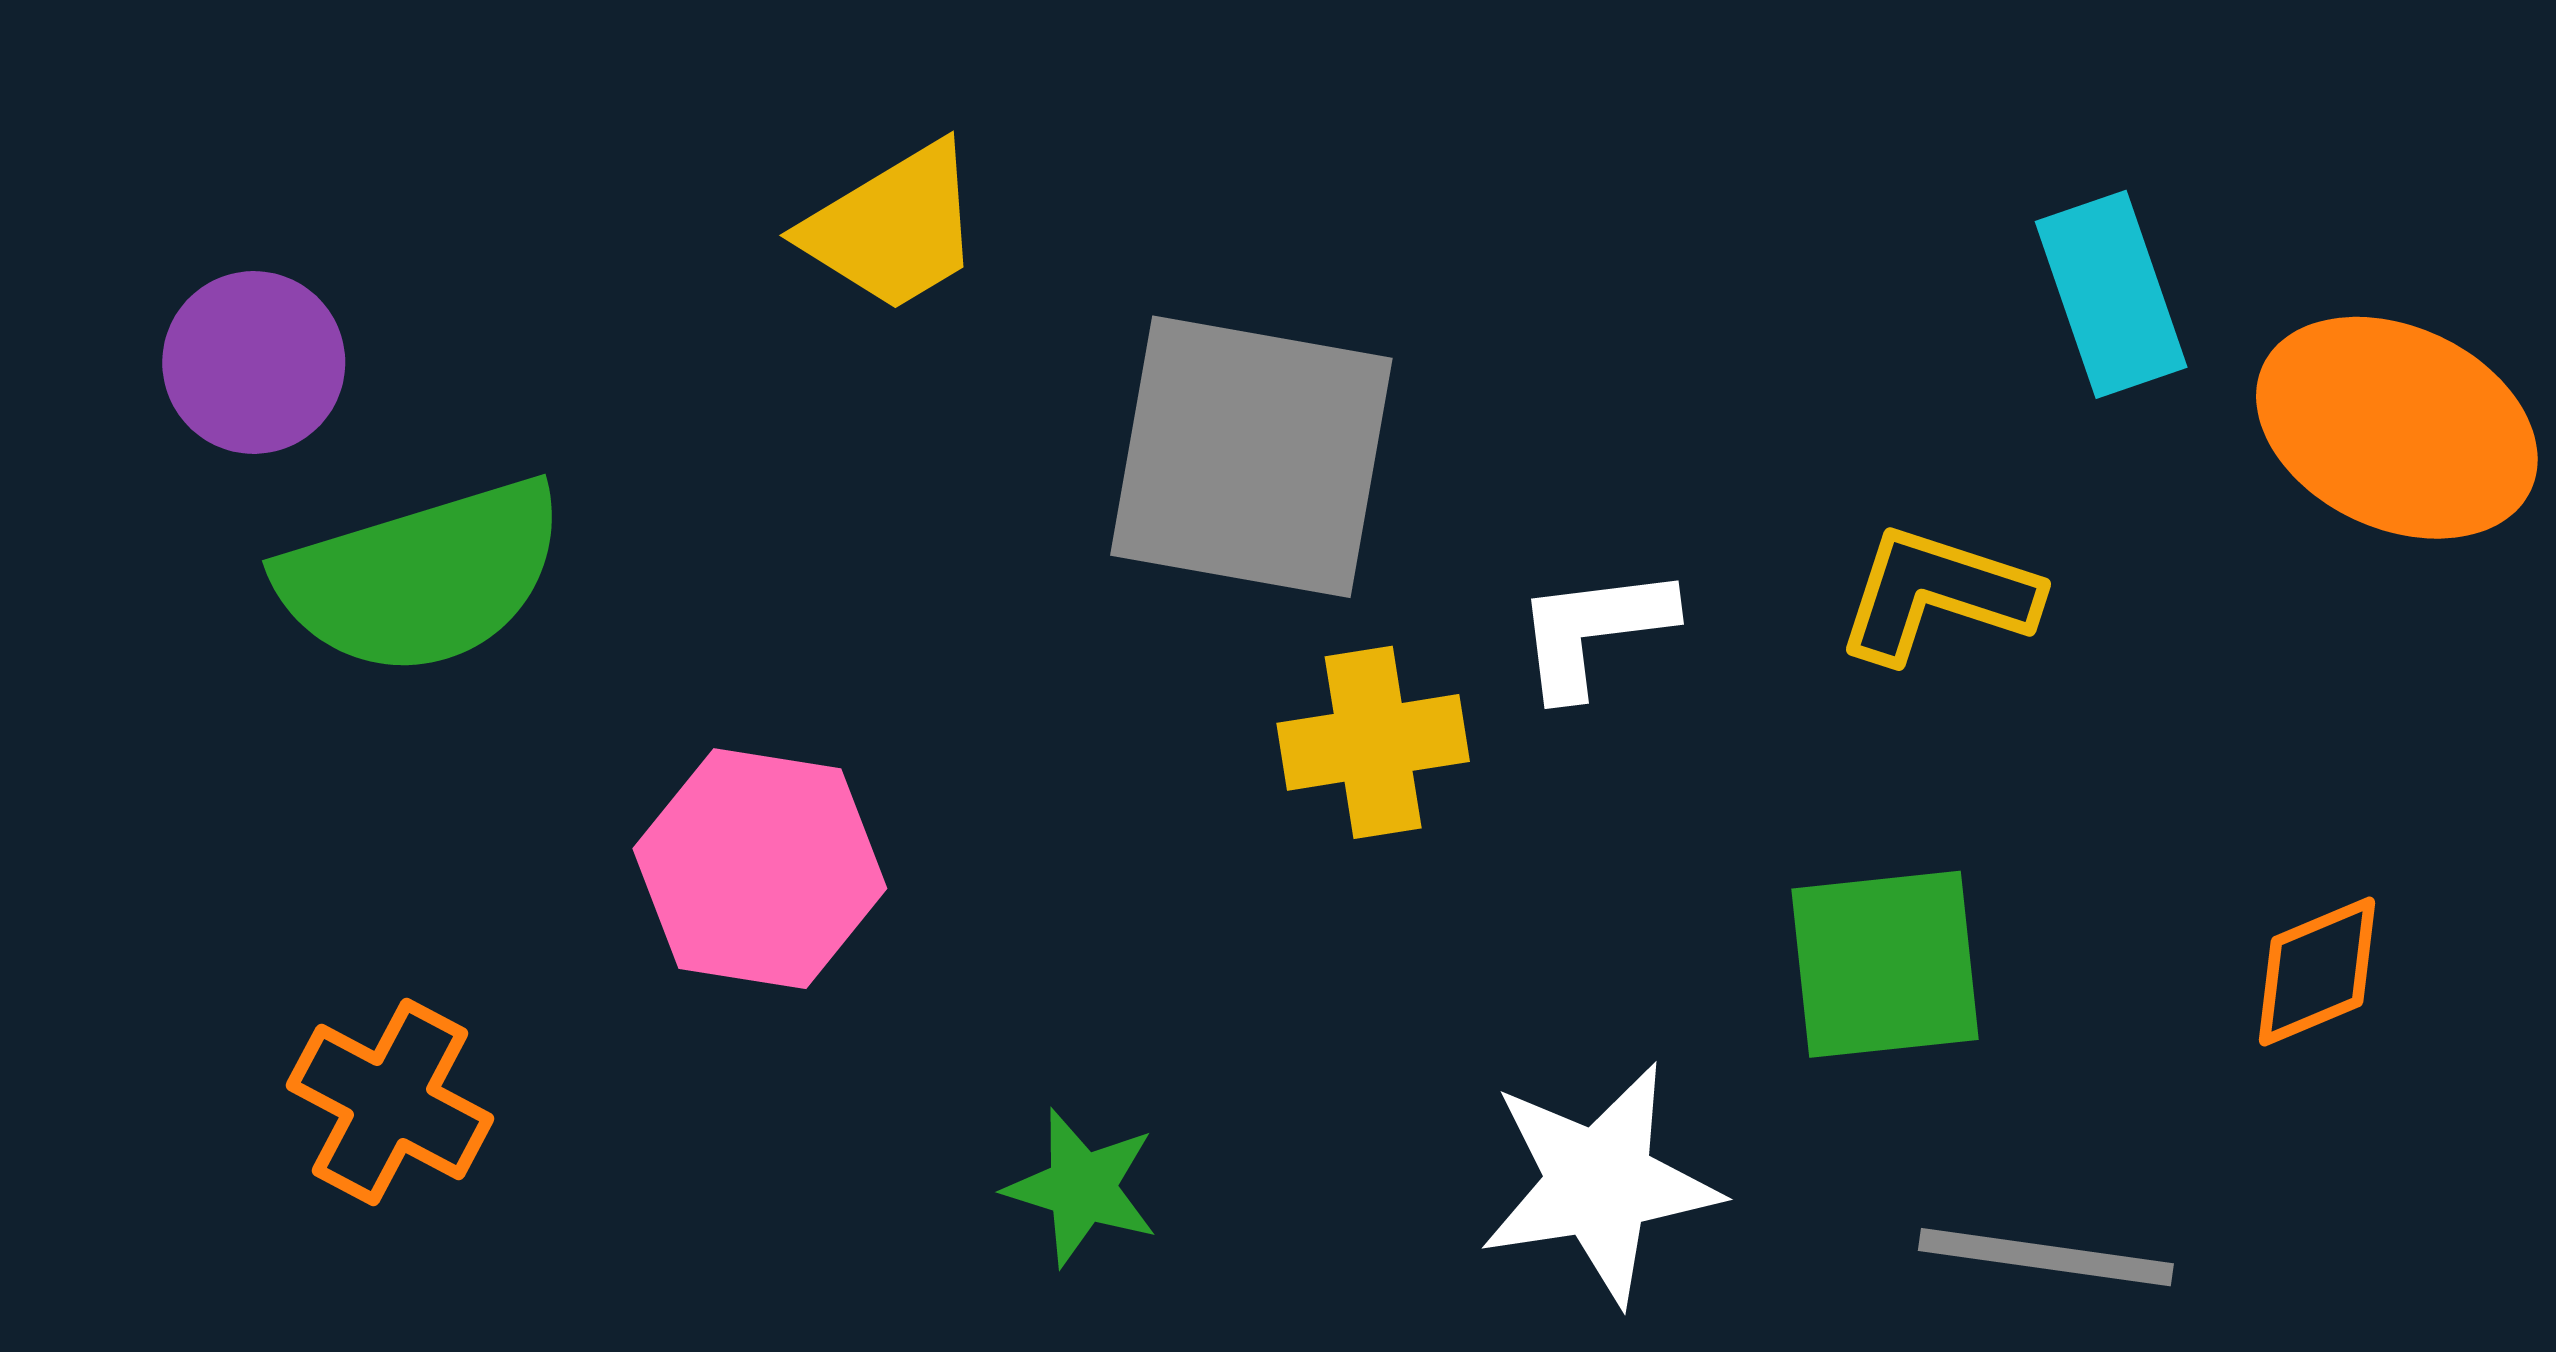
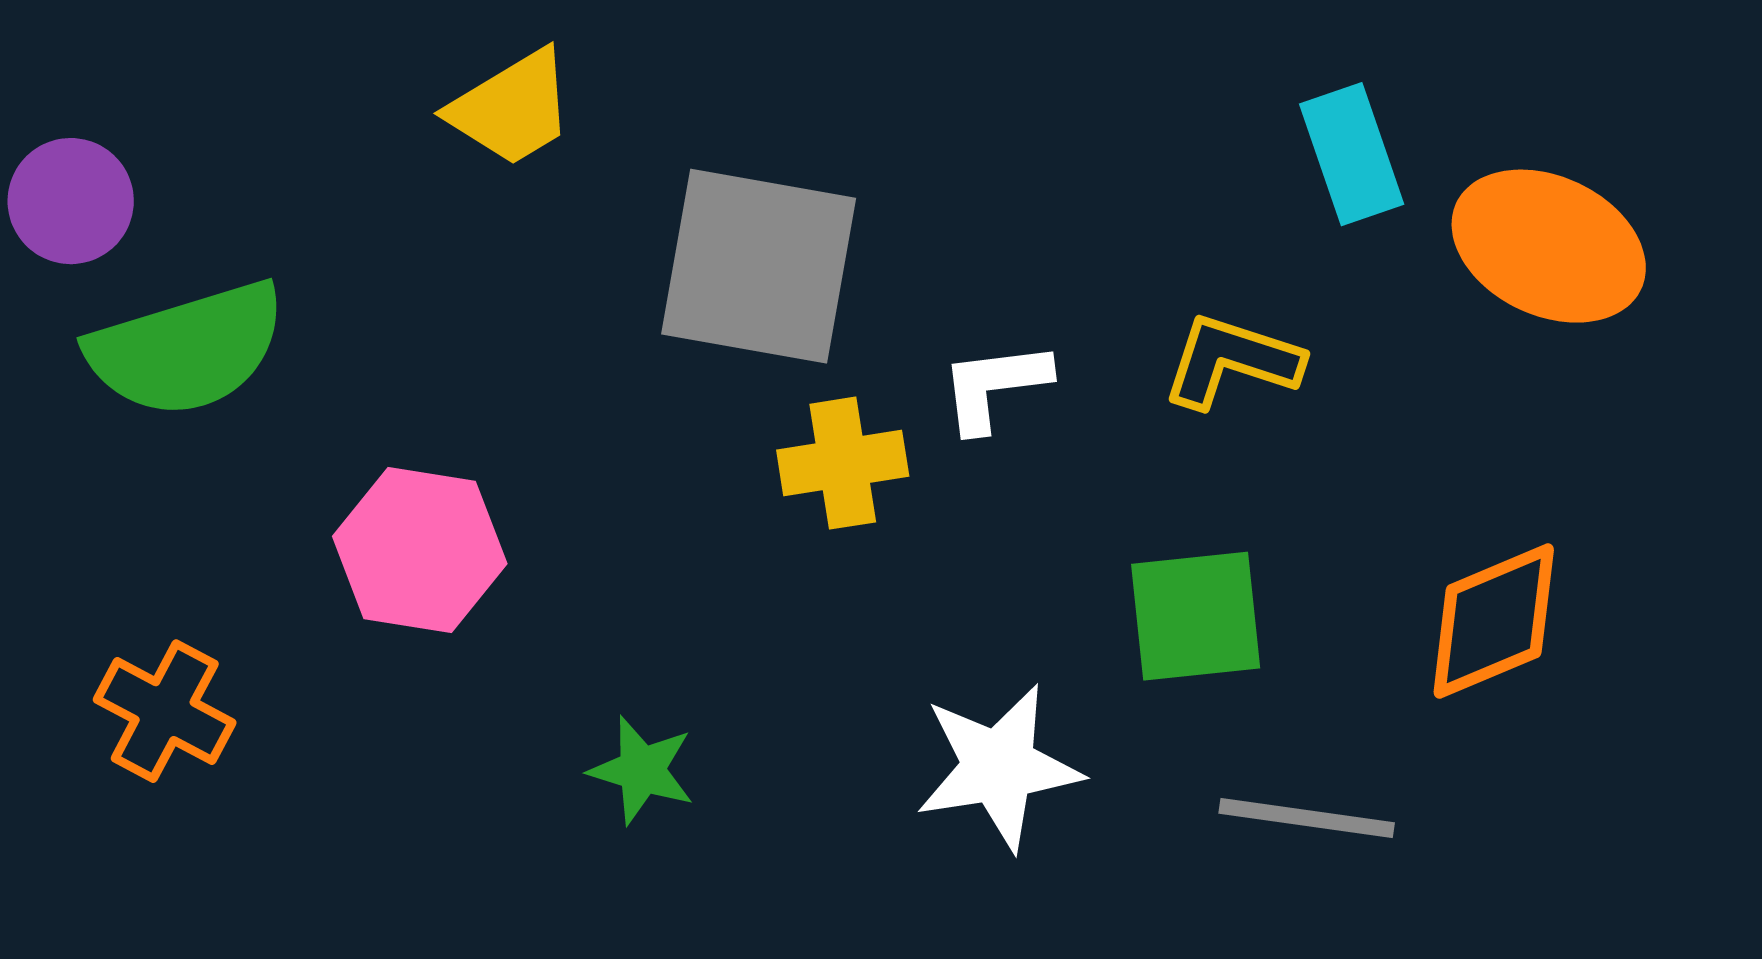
orange diamond: (2317, 971) -> (1494, 621), size x1.5

